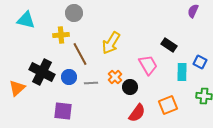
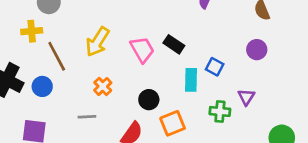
pink trapezoid: (148, 65) -> (142, 50), moved
gray line: (91, 83) -> (87, 117), moved
black circle: (130, 87) -> (149, 100), moved

